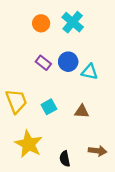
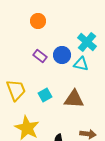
cyan cross: (73, 22) -> (87, 42), moved
brown triangle: (82, 111) -> (74, 99), size x1.5

